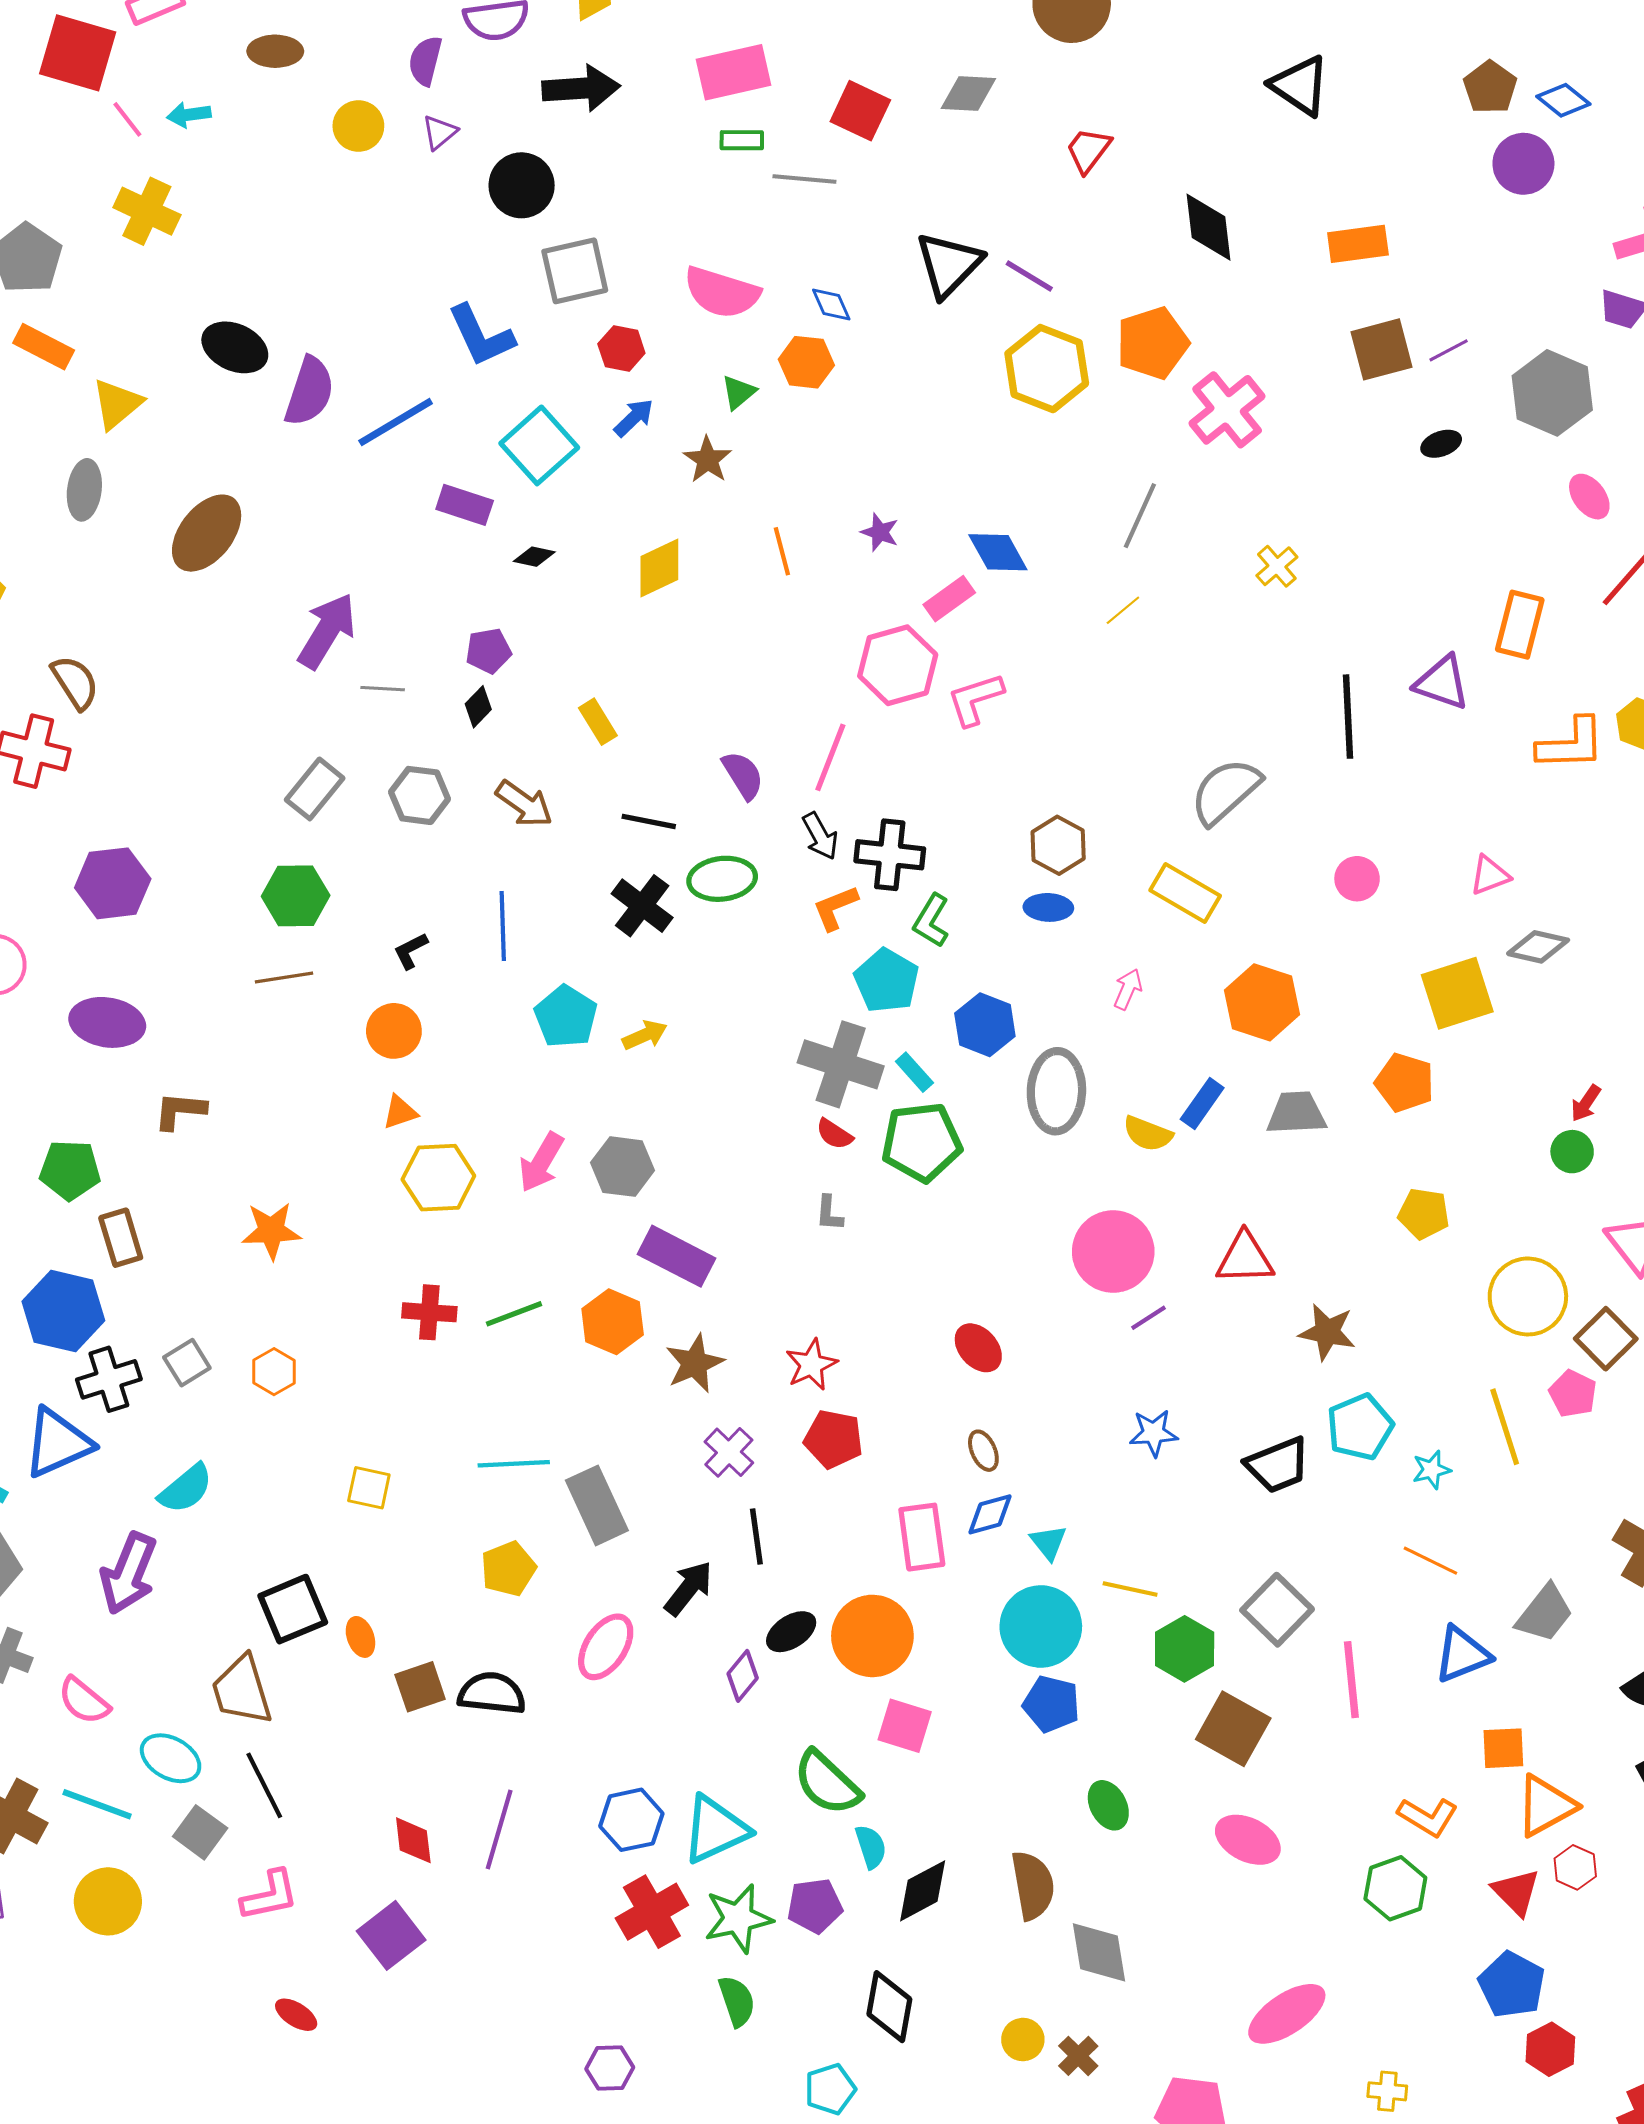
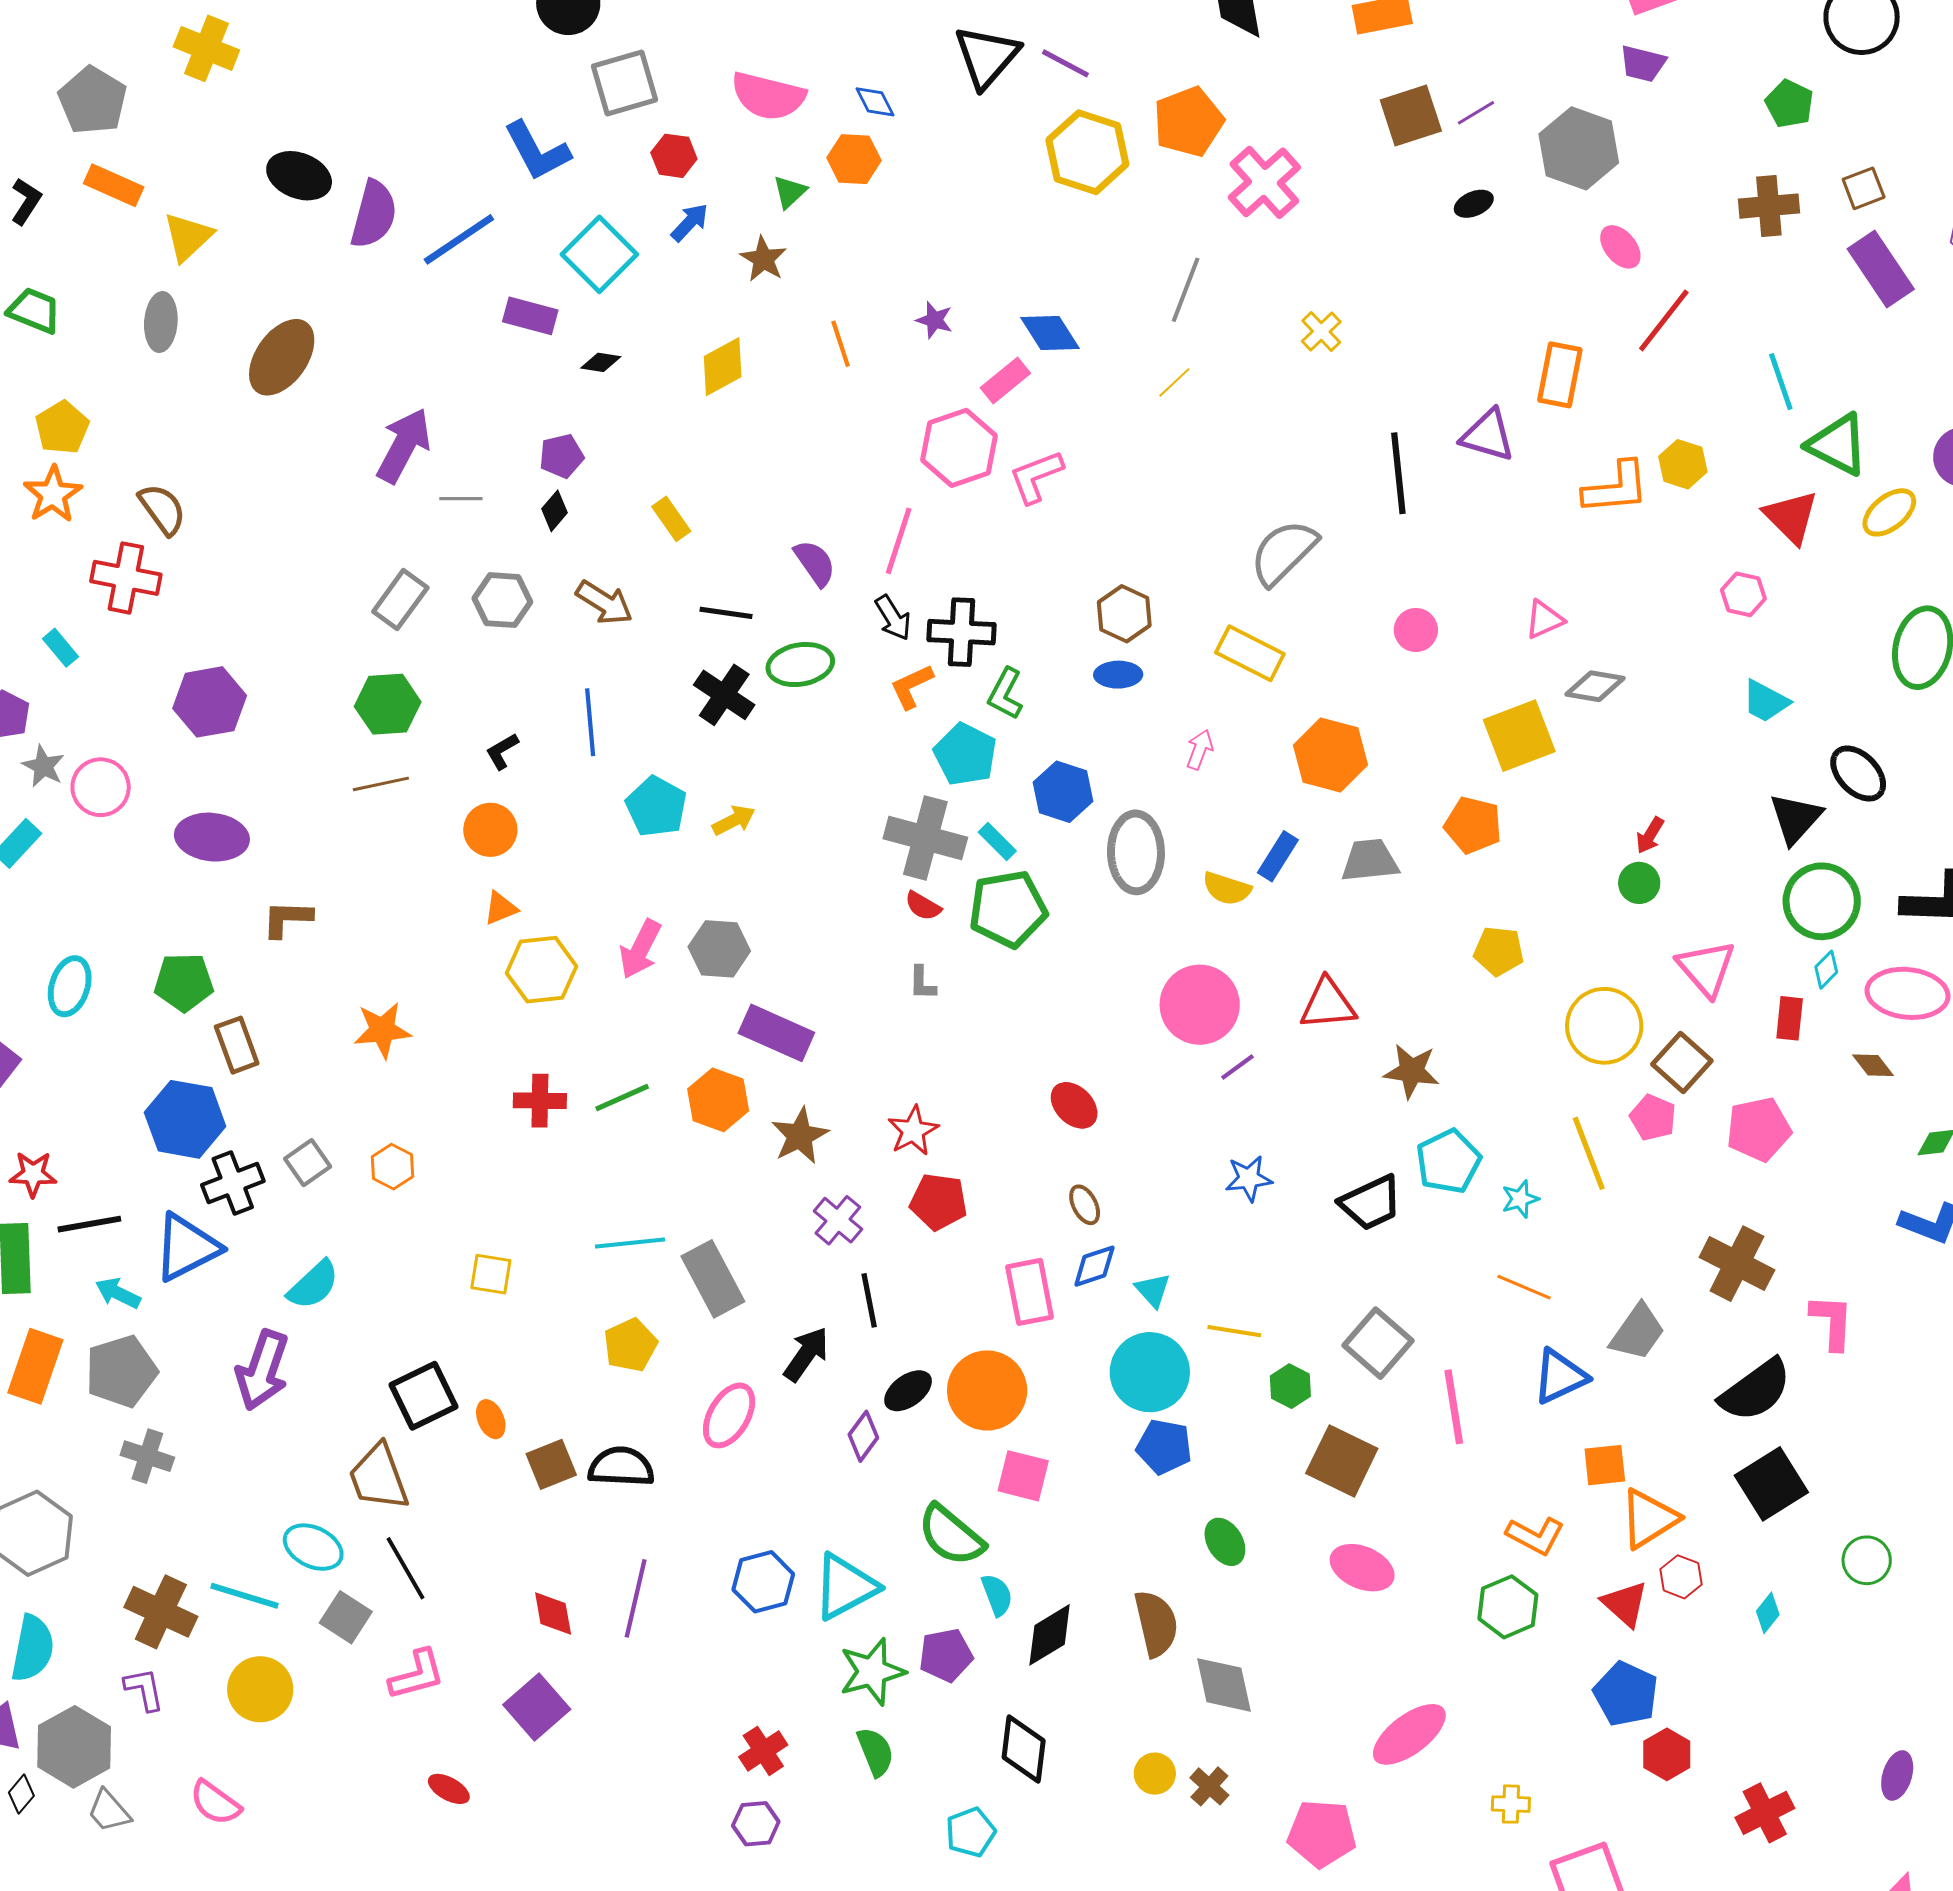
green hexagon: (1185, 1649) -> (1290, 1386), size x0.7
pink semicircle: (84, 1701) -> (215, 1803), moved
red cross: (652, 1912) -> (763, 1751), moved, size x0.7

